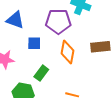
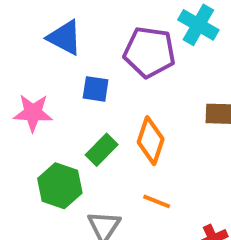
orange diamond: (68, 52) -> (151, 141), moved

